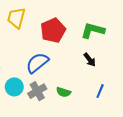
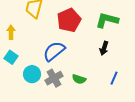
black arrow: (90, 60) -> (104, 48), turned 56

